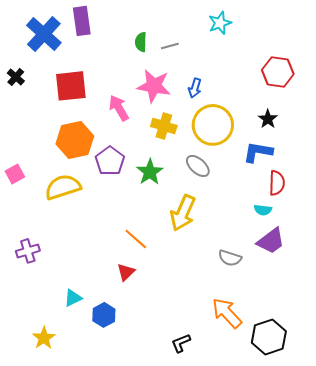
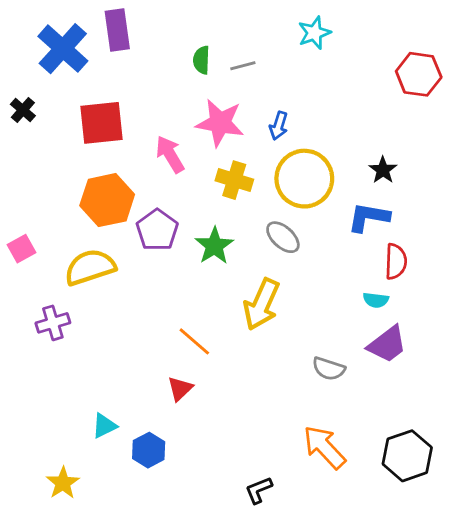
red hexagon: (278, 72) -> (419, 74), moved
purple cross: (28, 251) -> (53, 323), moved
black hexagon: (269, 337) -> (407, 456), moved

